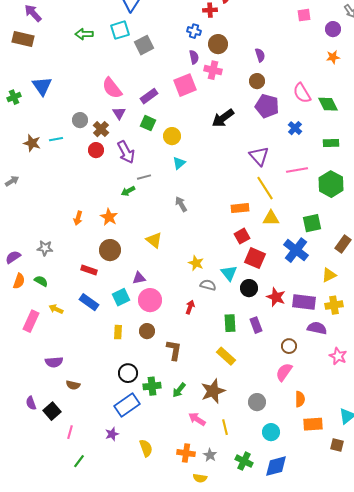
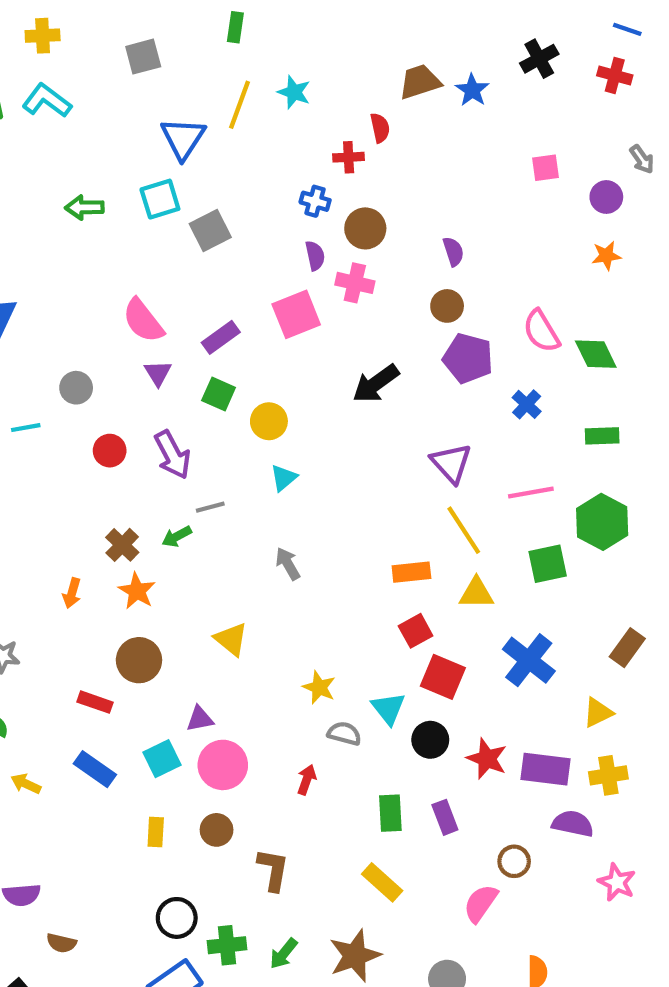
brown cross: (101, 129) -> (122, 545), moved
green square: (312, 223) -> (548, 564), moved
pink semicircle: (284, 372) -> (481, 903), moved

